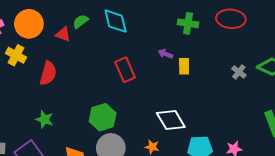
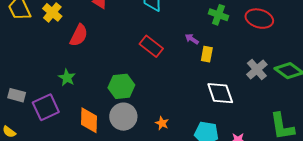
red rectangle: (125, 70) -> (151, 46), turned -40
gray cross: (239, 72) -> (257, 70), size x1.5
white diamond: (171, 120) -> (220, 93), moved

